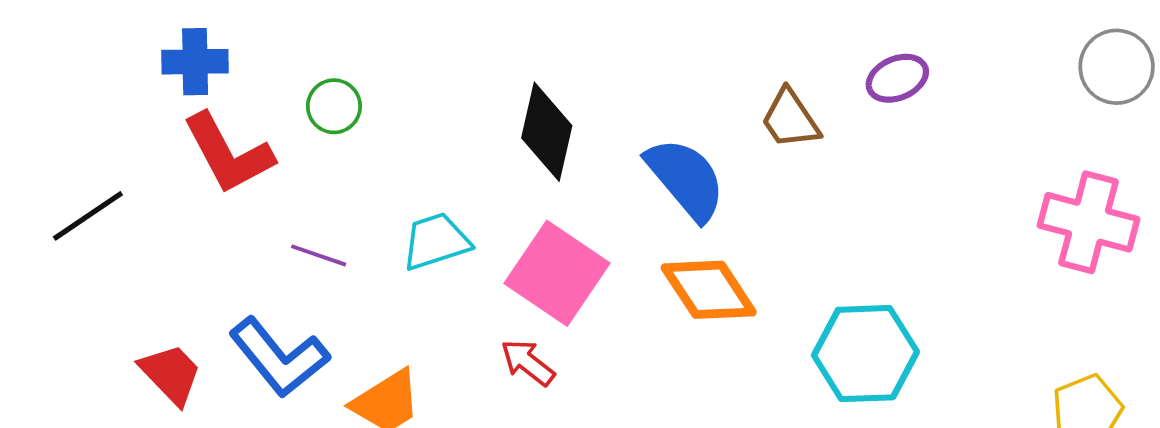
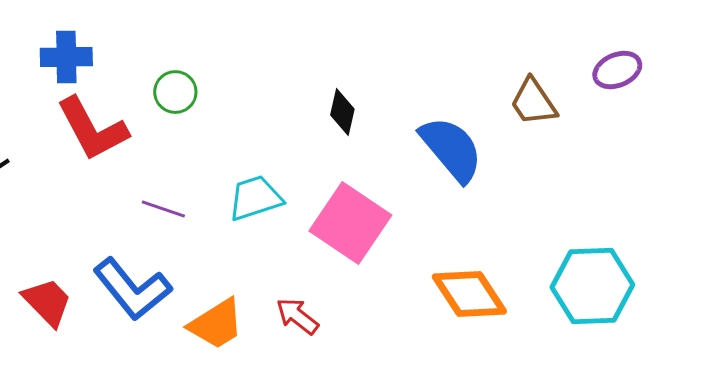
black diamond: (547, 132) -> (342, 112), size x0.6
orange diamond: (709, 290) -> (469, 294), moved
red arrow: (528, 362) -> (297, 316), moved

